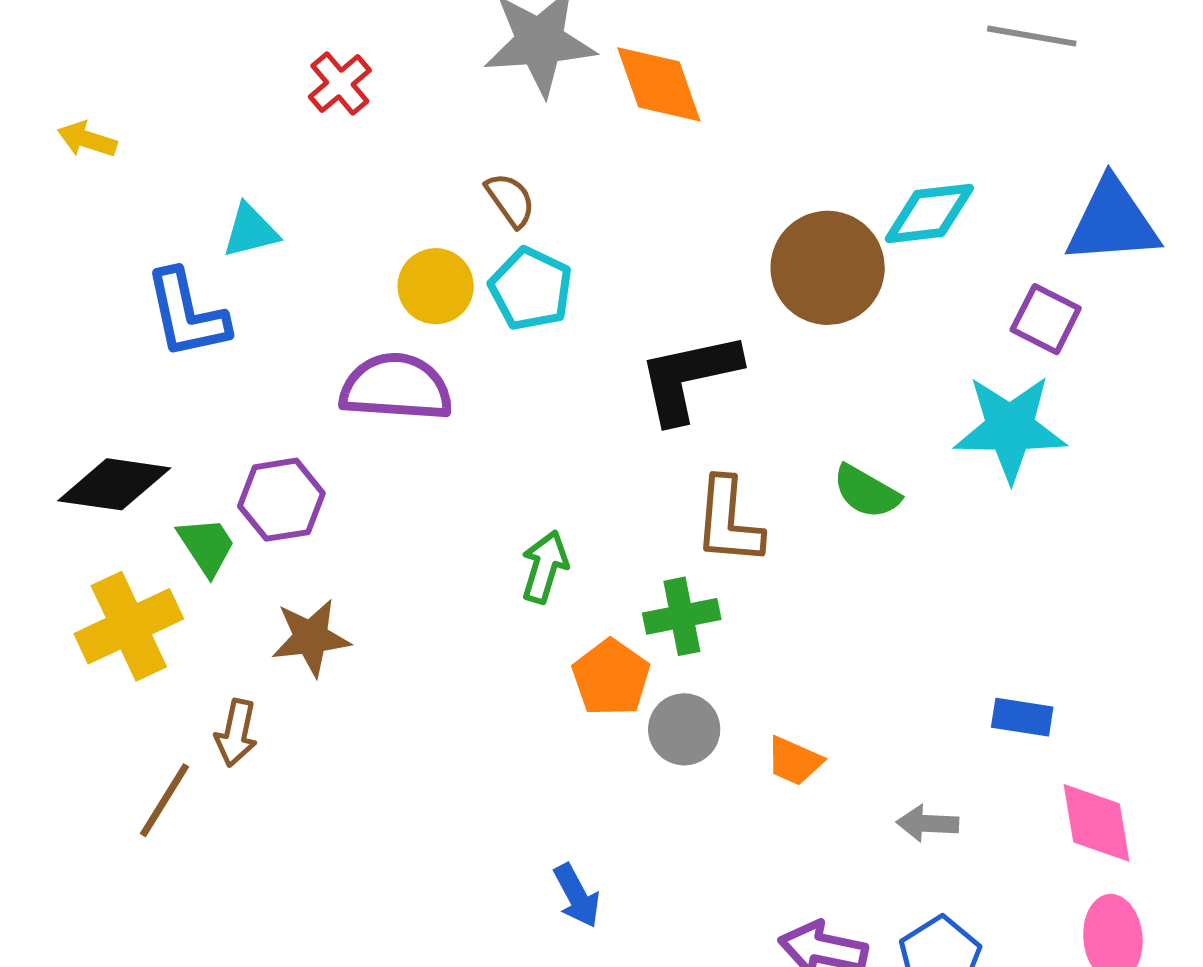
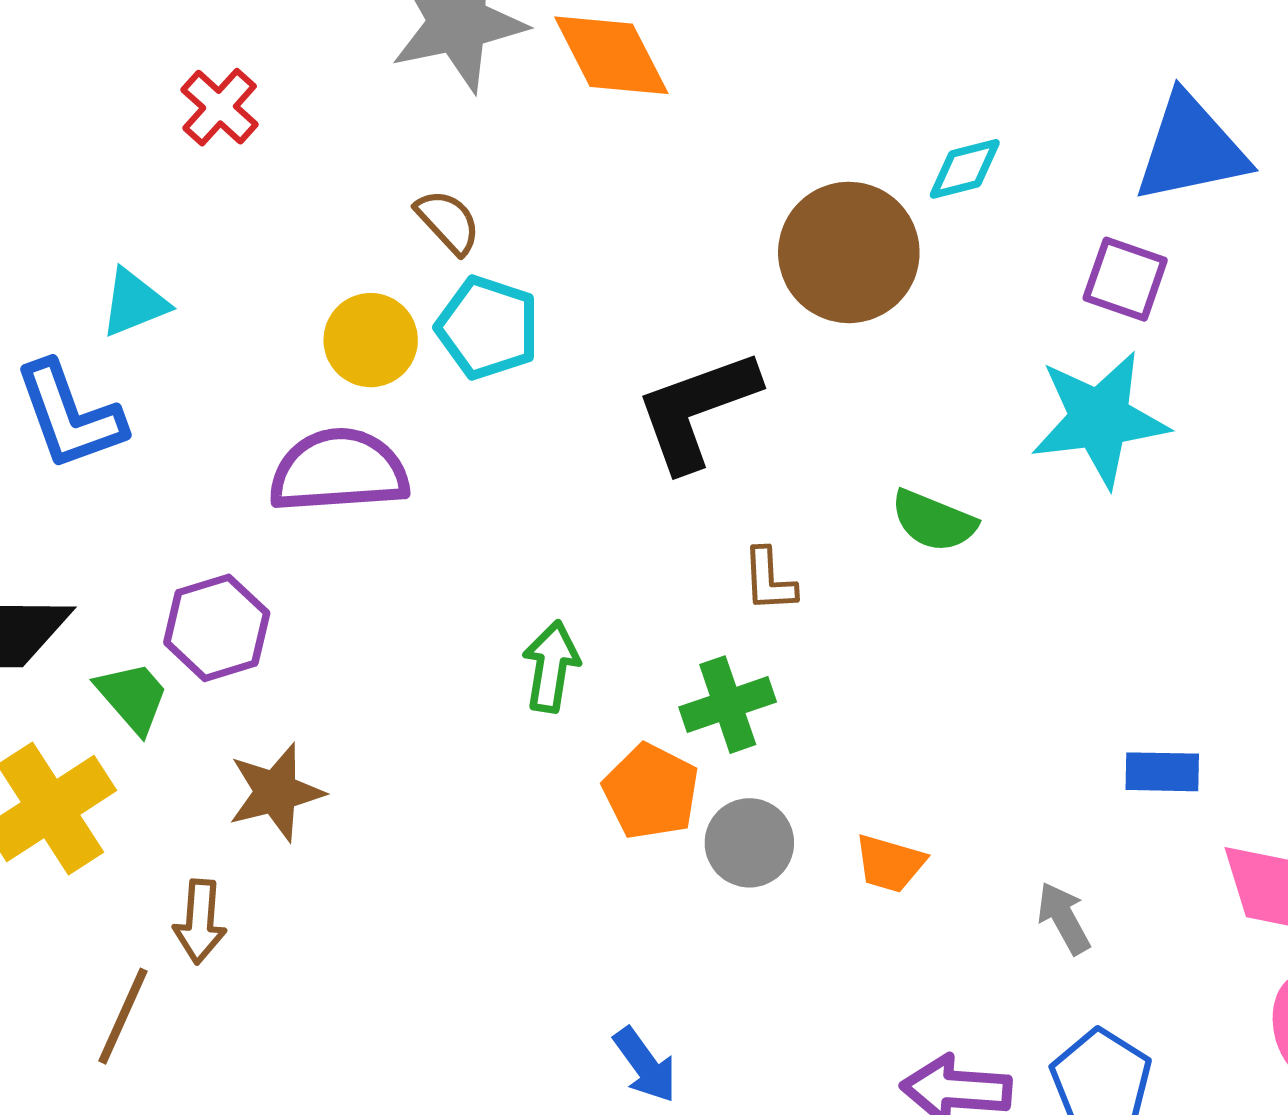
cyan diamond: (929, 213) -> (965, 169), size x0.7
brown L-shape: (728, 521) -> (769, 580), size x0.6
gray arrow: (928, 823) -> (1064, 918), turned 66

